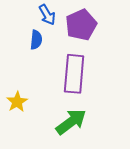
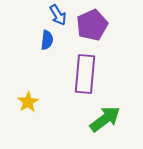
green arrow: (71, 122) -> (105, 119), moved

